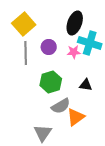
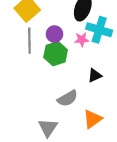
green hexagon: (51, 82) -> (56, 54), moved
black triangle: (86, 85) -> (95, 75), turned -32
orange triangle: (76, 117) -> (93, 119), moved

